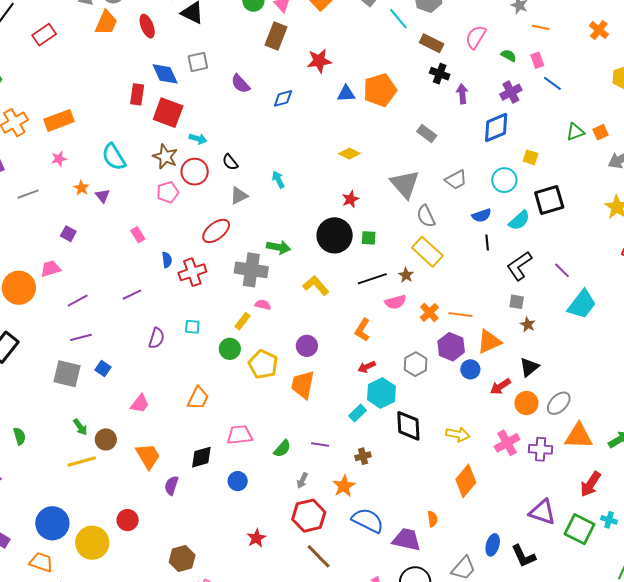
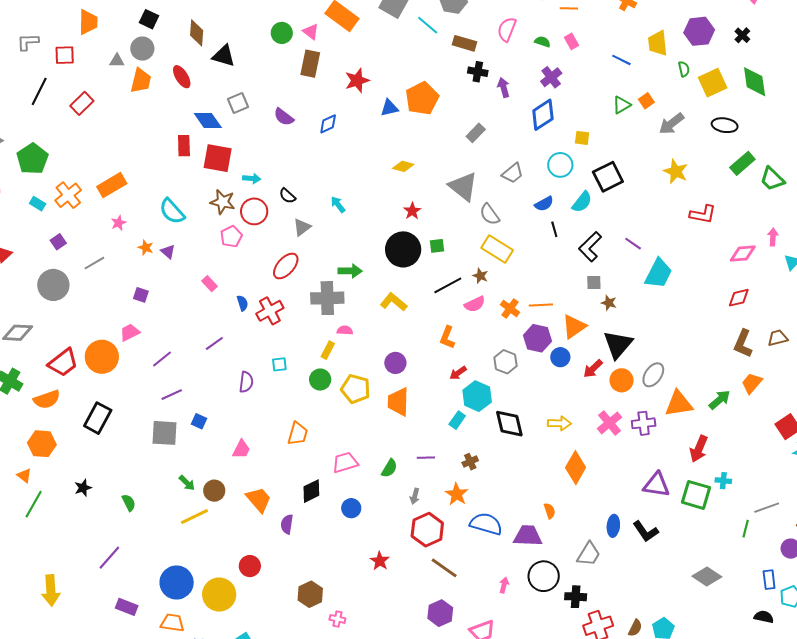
blue line: (552, 83) -> (621, 60), moved
gray rectangle: (427, 134) -> (476, 133), turned -72
black triangle: (529, 367) -> (618, 344), size x1.5

